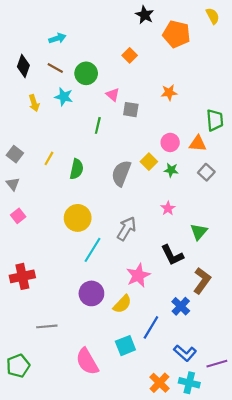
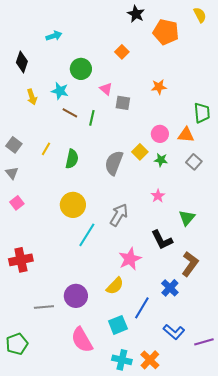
brown line: (55, 68) -> (70, 113), moved
purple circle: (91, 293) -> (76, 296), moved
cyan cross: (189, 383) -> (122, 360), moved

